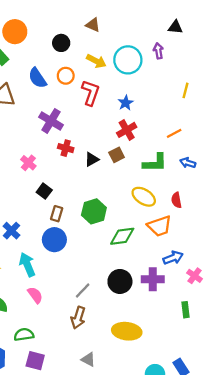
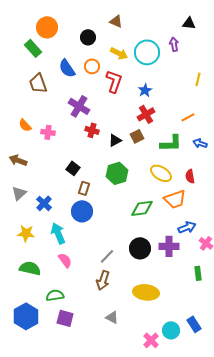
pink cross: (28, 163) -> (48, 132), moved, turned -32
green hexagon: (94, 211) -> (117, 173), moved

